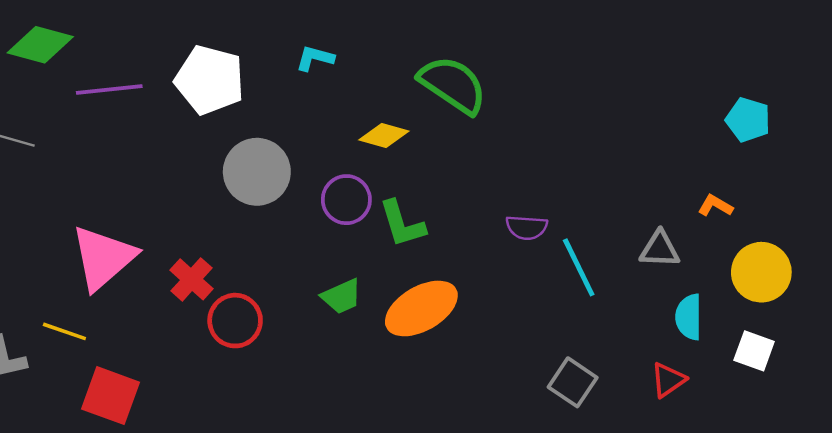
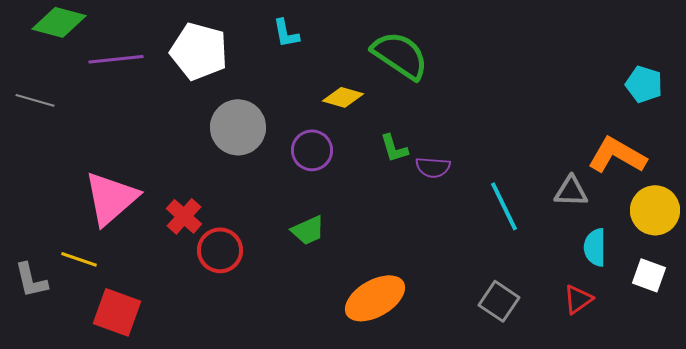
cyan L-shape: (315, 58) -> (286, 33), turned -116
orange L-shape: (715, 206) -> (617, 155), size x2.0
green L-shape: (402, 224) -> (394, 148), moved, size x0.7
purple semicircle: (527, 227) -> (433, 167), moved
orange ellipse: (421, 308) -> (375, 298), moved

